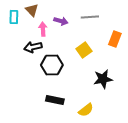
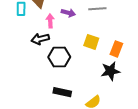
orange rectangle: (115, 39) -> (116, 49), moved
yellow square: (84, 50) -> (91, 42), turned -35

